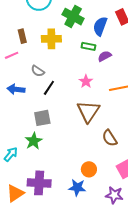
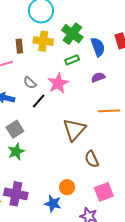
blue semicircle: (100, 26) -> (98, 47), turned 132
yellow cross: (51, 39) -> (43, 41), moved
green rectangle: (88, 46) -> (72, 60), moved, turned -40
pink star: (86, 81) -> (58, 83), moved, size x1.5
gray square: (42, 118) -> (15, 129), moved, turned -30

